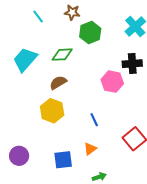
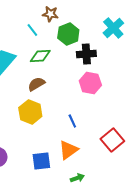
cyan line: (38, 16) -> (32, 30), moved
black cross: (132, 64) -> (86, 54), moved
orange triangle: (90, 149) -> (68, 150), size x1.5

